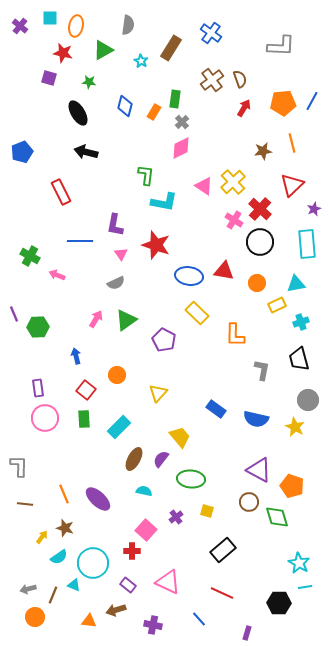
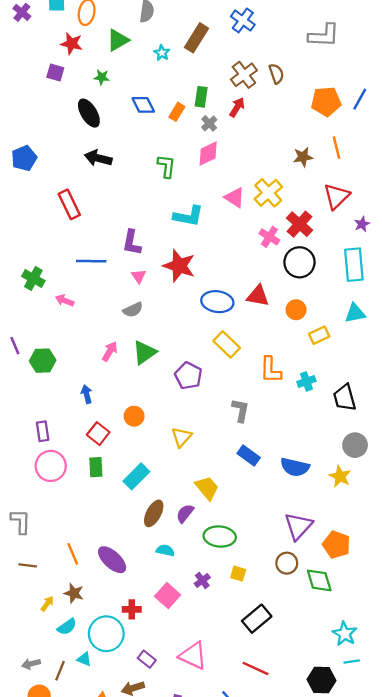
blue diamond: (125, 106) -> (143, 105), turned -40
red arrow: (244, 108) -> (237, 107), moved
green L-shape: (146, 175) -> (166, 166), moved
cyan triangle: (296, 284) -> (355, 313), moved
cyan cross: (301, 322) -> (306, 381), moved
gray L-shape: (262, 370) -> (240, 410), moved
purple triangle: (259, 470) -> (298, 526), turned 44
red cross: (132, 551) -> (132, 609), moved

